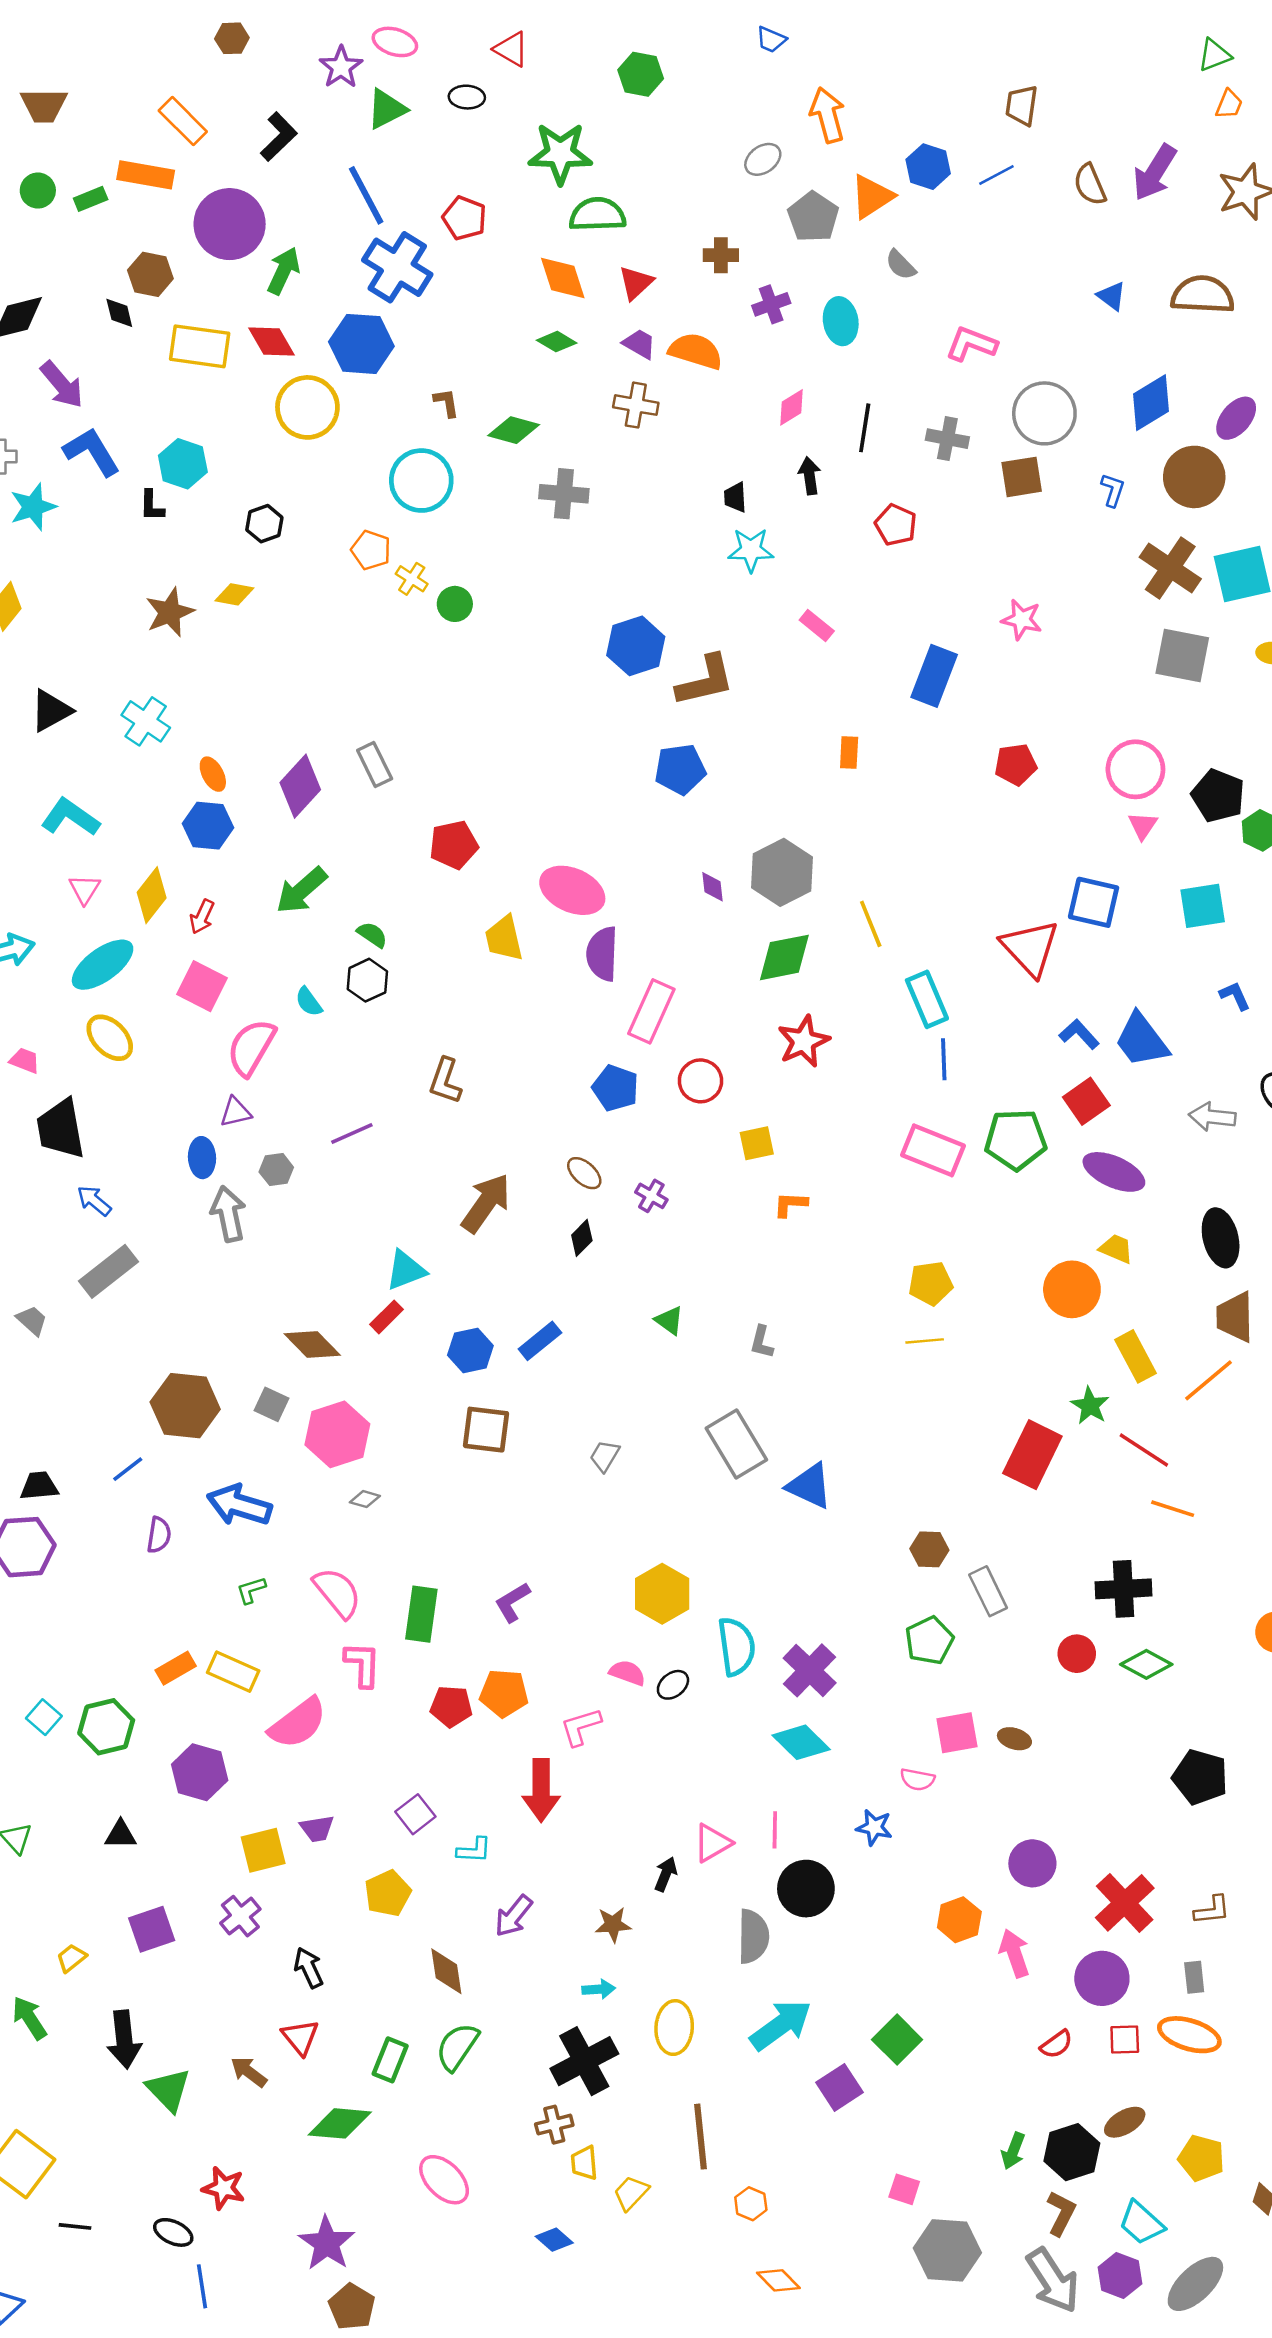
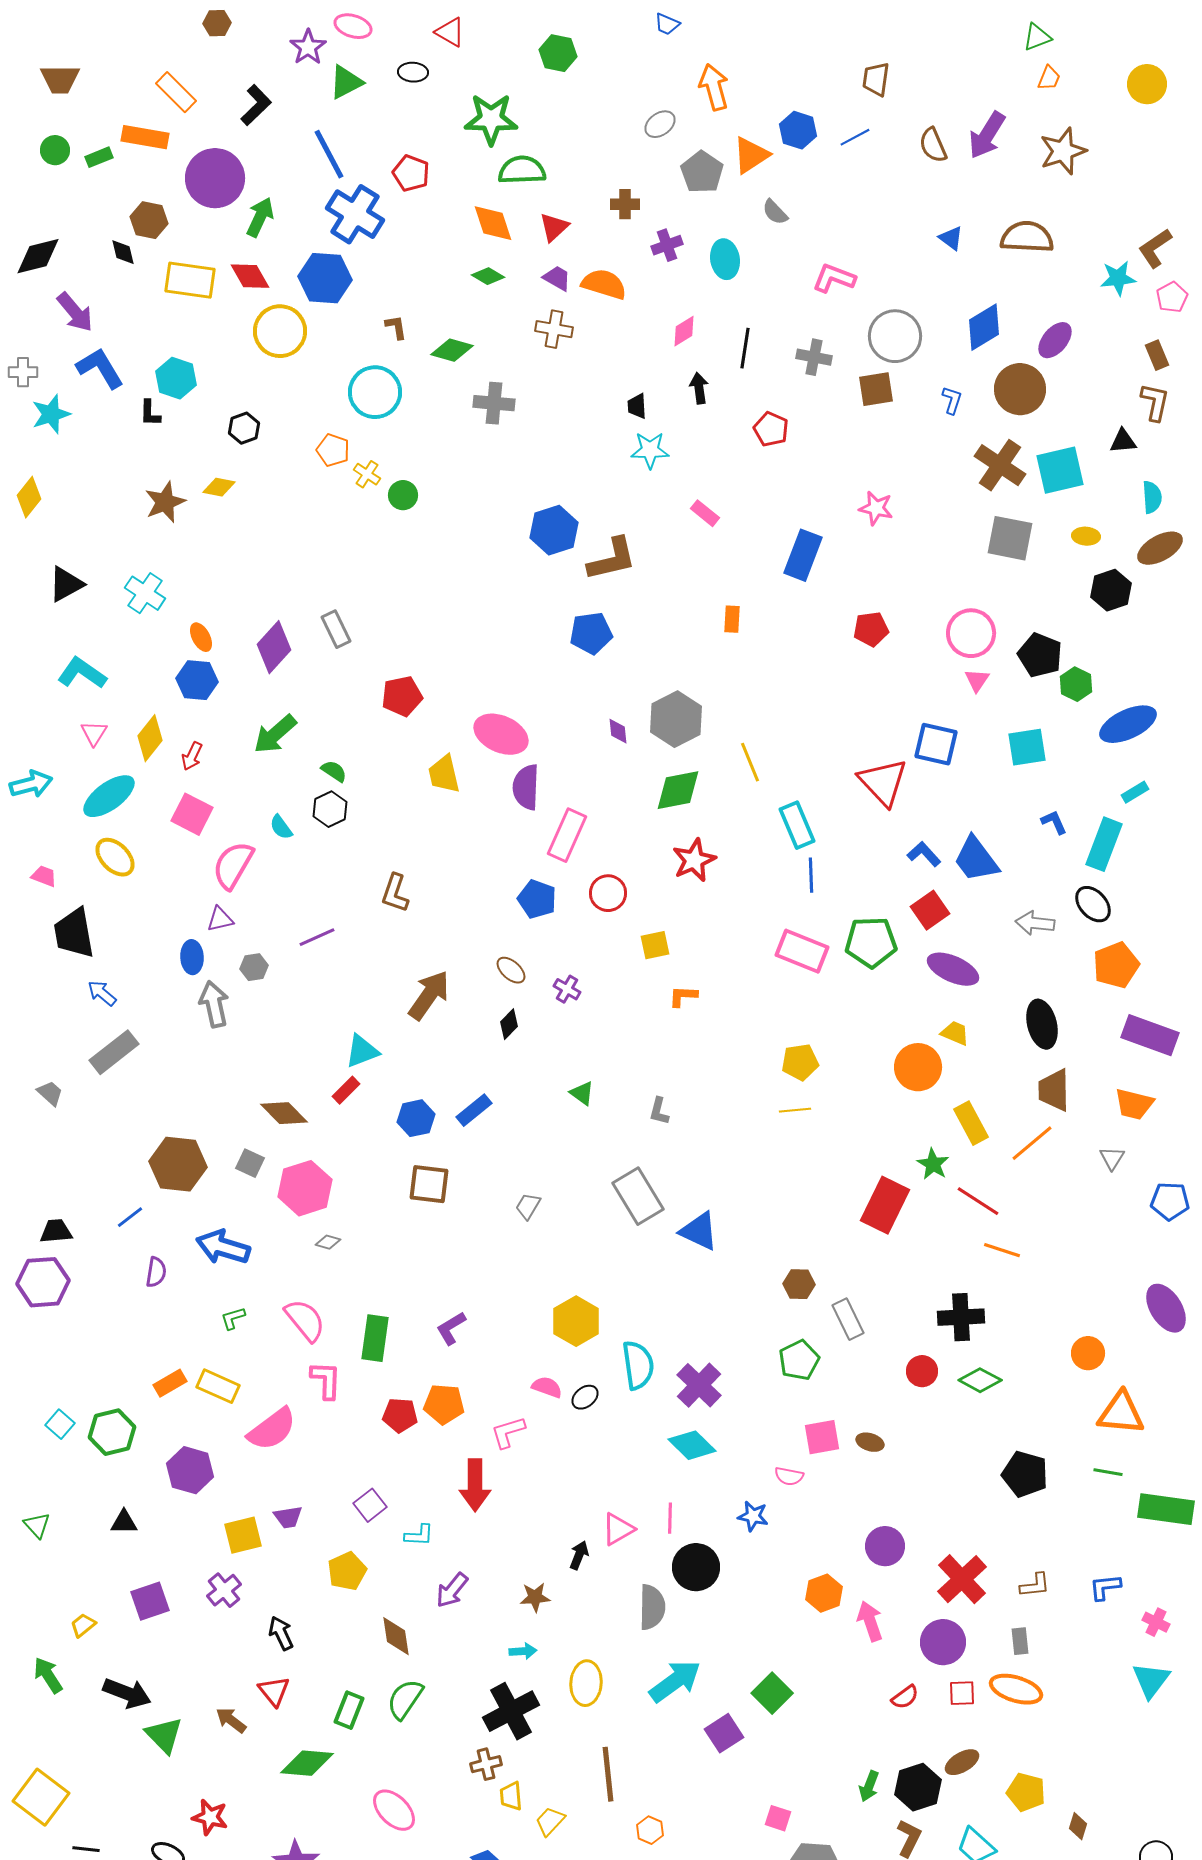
black arrow: (124, 2040) -> (127, 1693), turned -63

